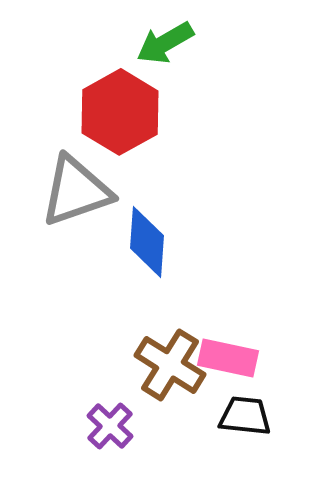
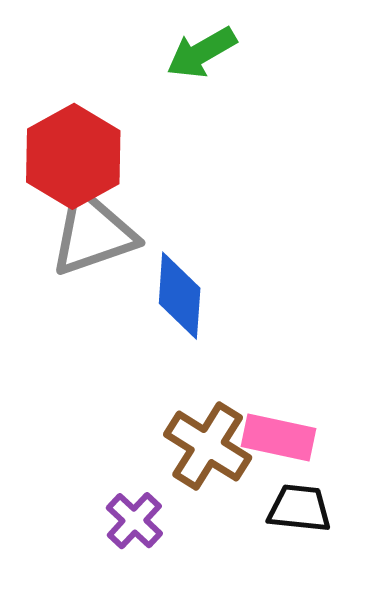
red hexagon: (120, 112) -> (73, 156), moved

